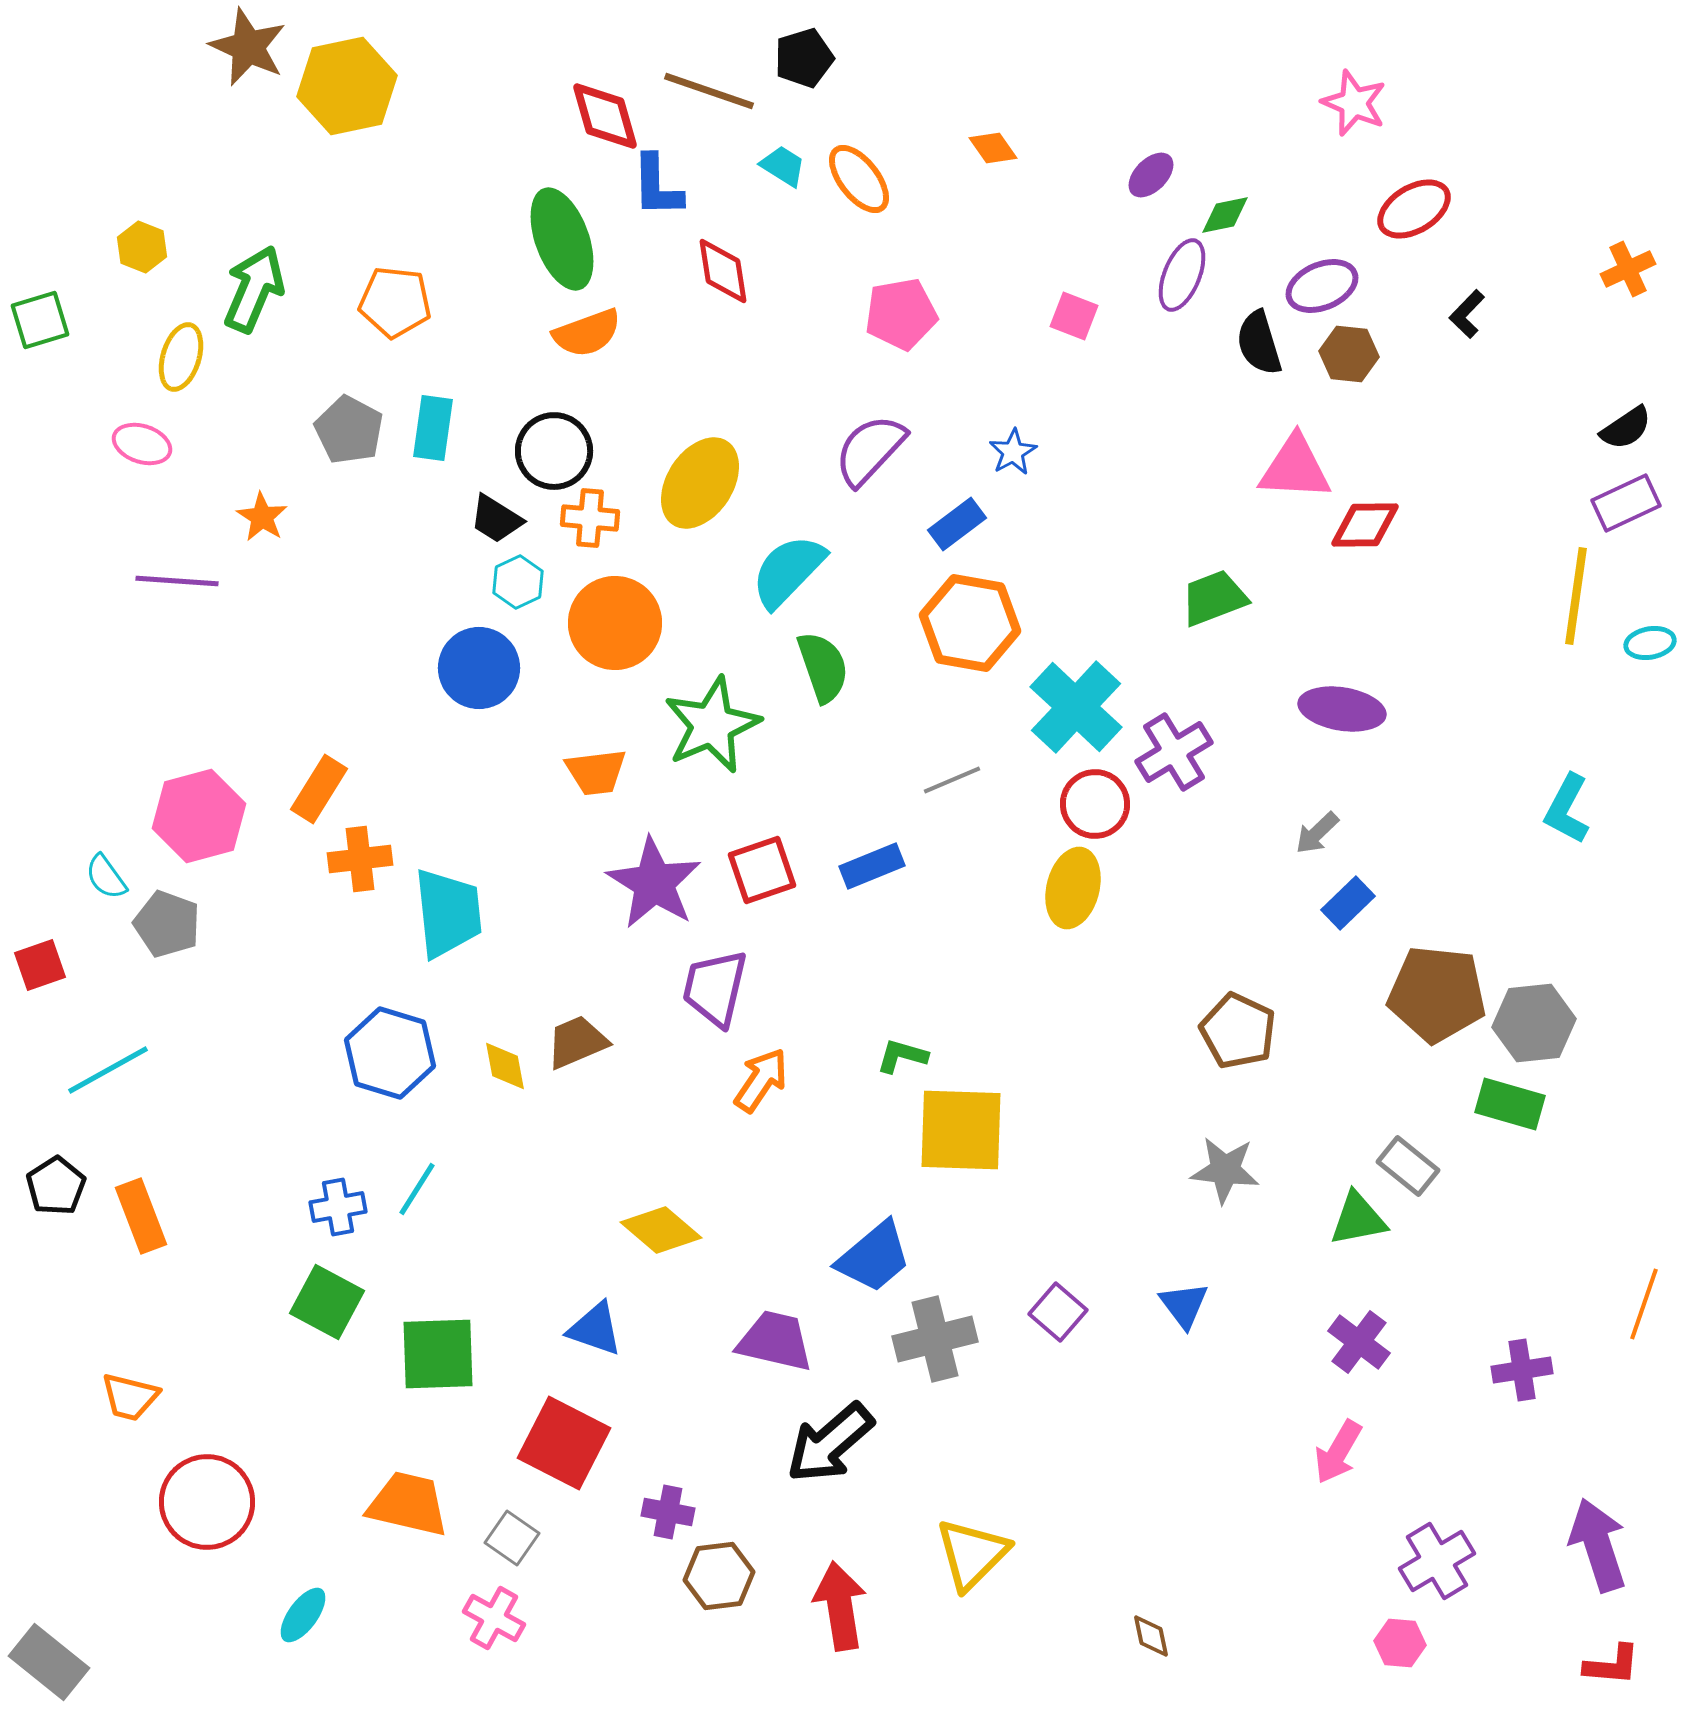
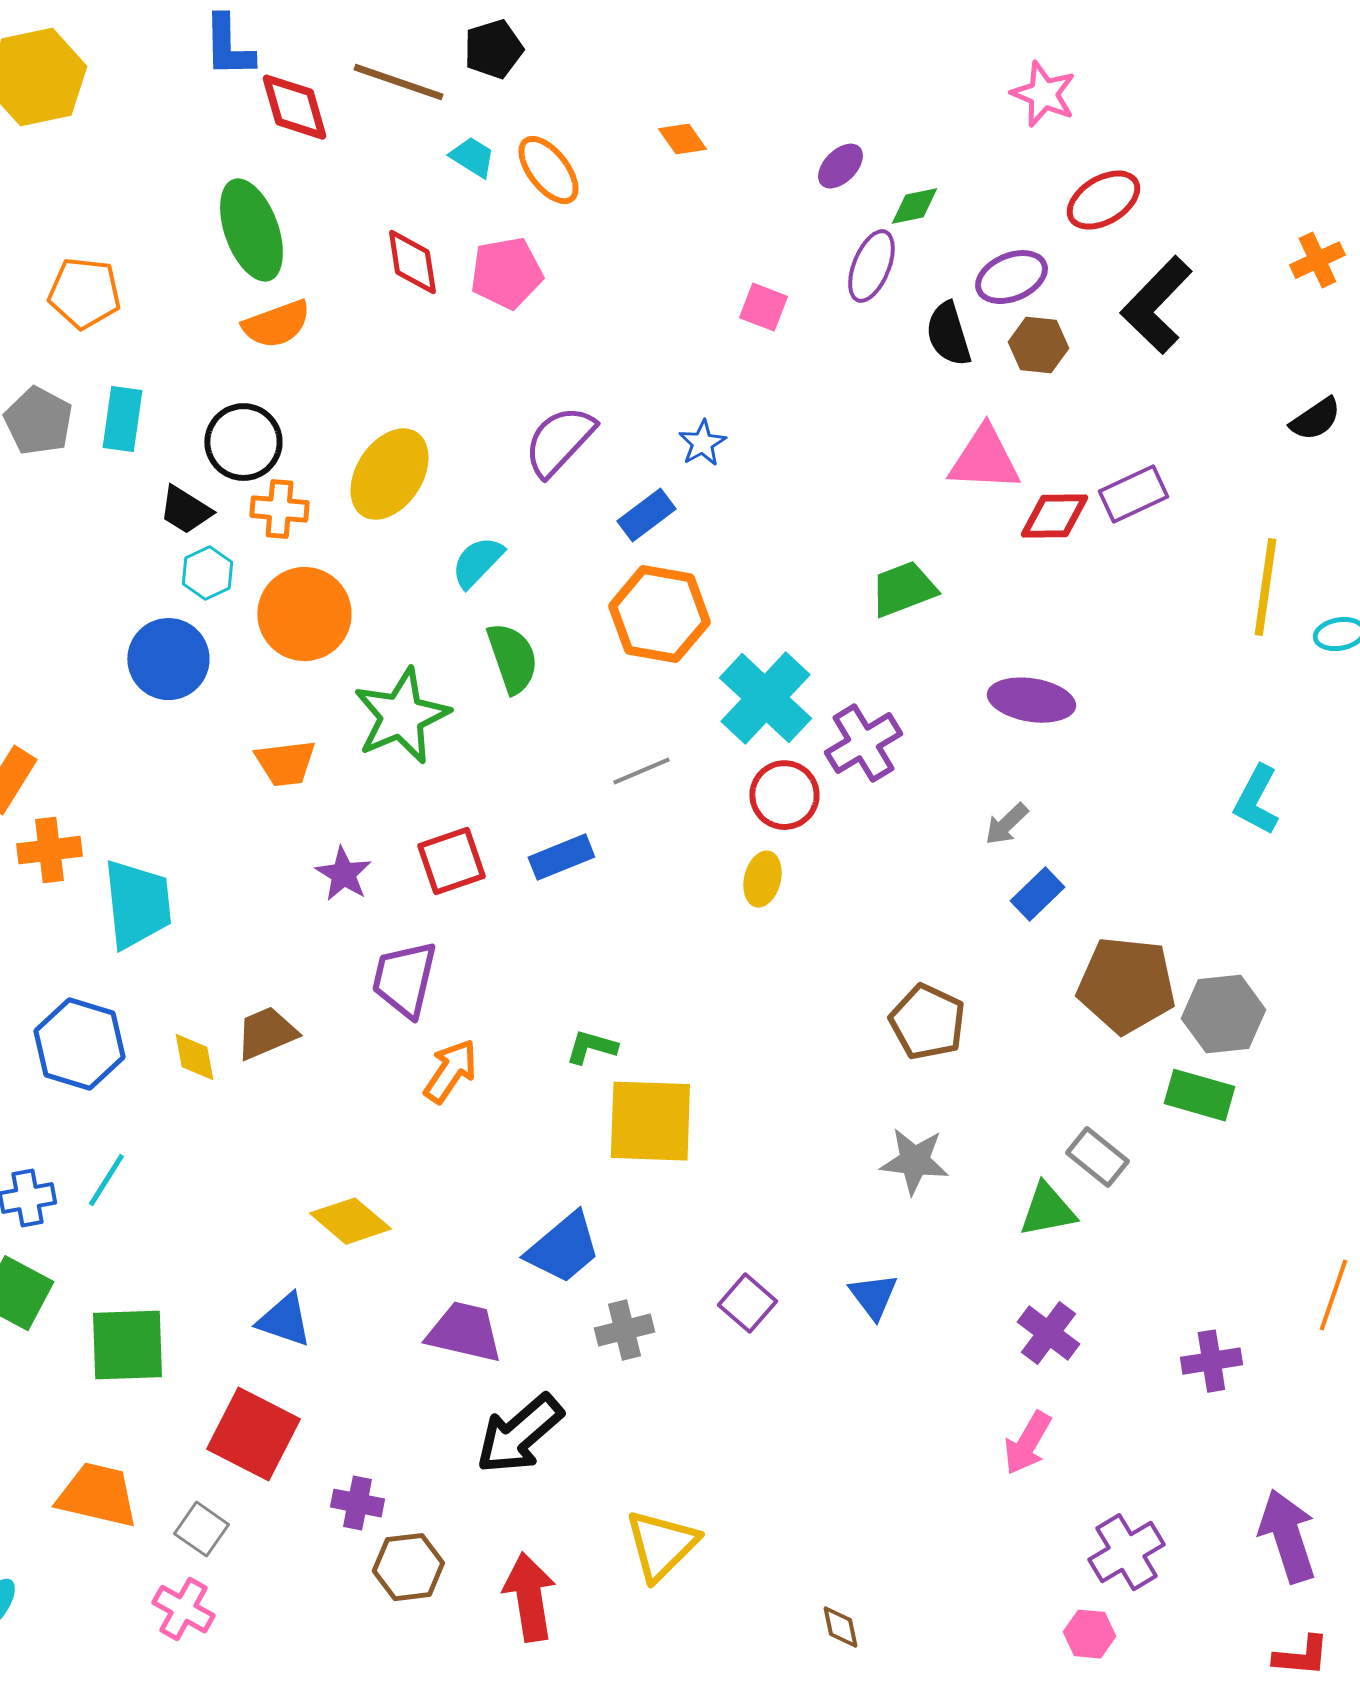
blue L-shape: (657, 186) -> (228, 46), moved
pink pentagon: (901, 314) -> (506, 273), moved
black L-shape: (1467, 314) -> (1156, 305), size x2.0
purple rectangle: (1626, 503) -> (1133, 494), moved
cyan semicircle: (788, 571) -> (477, 562), size x0.7
purple star: (654, 883) -> (343, 874), size x0.6
yellow ellipse: (1073, 888) -> (762, 879), size x0.7
gray cross: (935, 1339) -> (624, 1330), size x0.7

